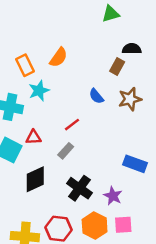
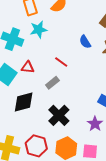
red line: (72, 125) -> (61, 62), turned 64
purple star: (113, 196) -> (95, 124), moved

